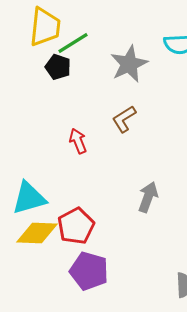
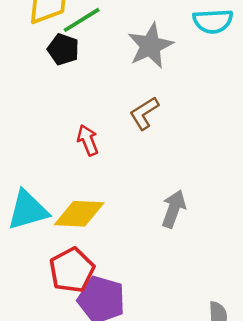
red pentagon: (76, 226) -> (72, 270), moved
yellow diamond: (37, 233) -> (79, 214), moved

